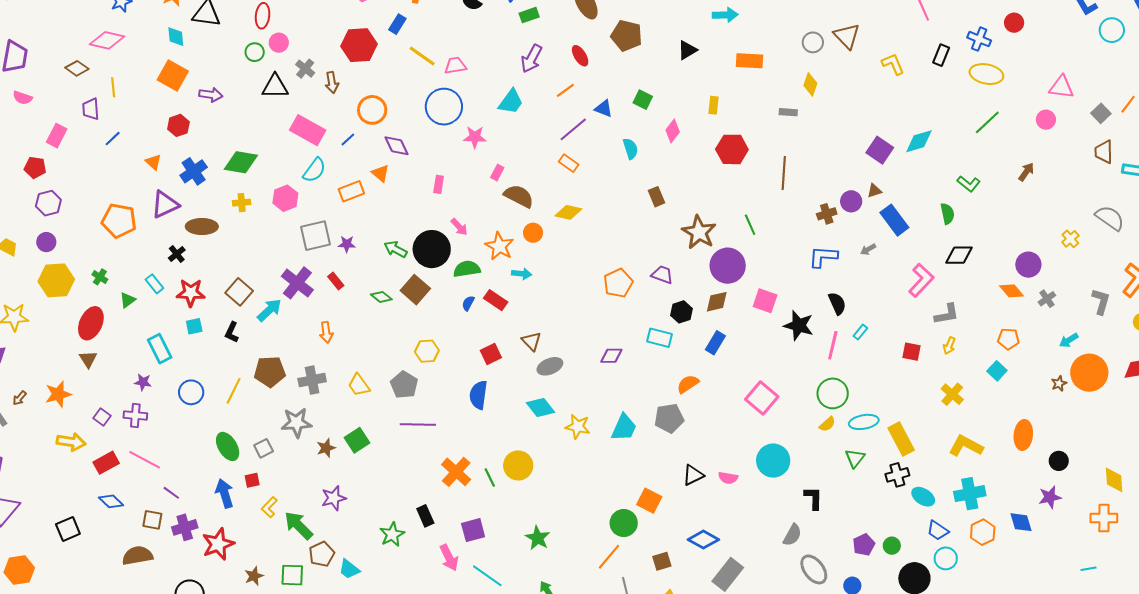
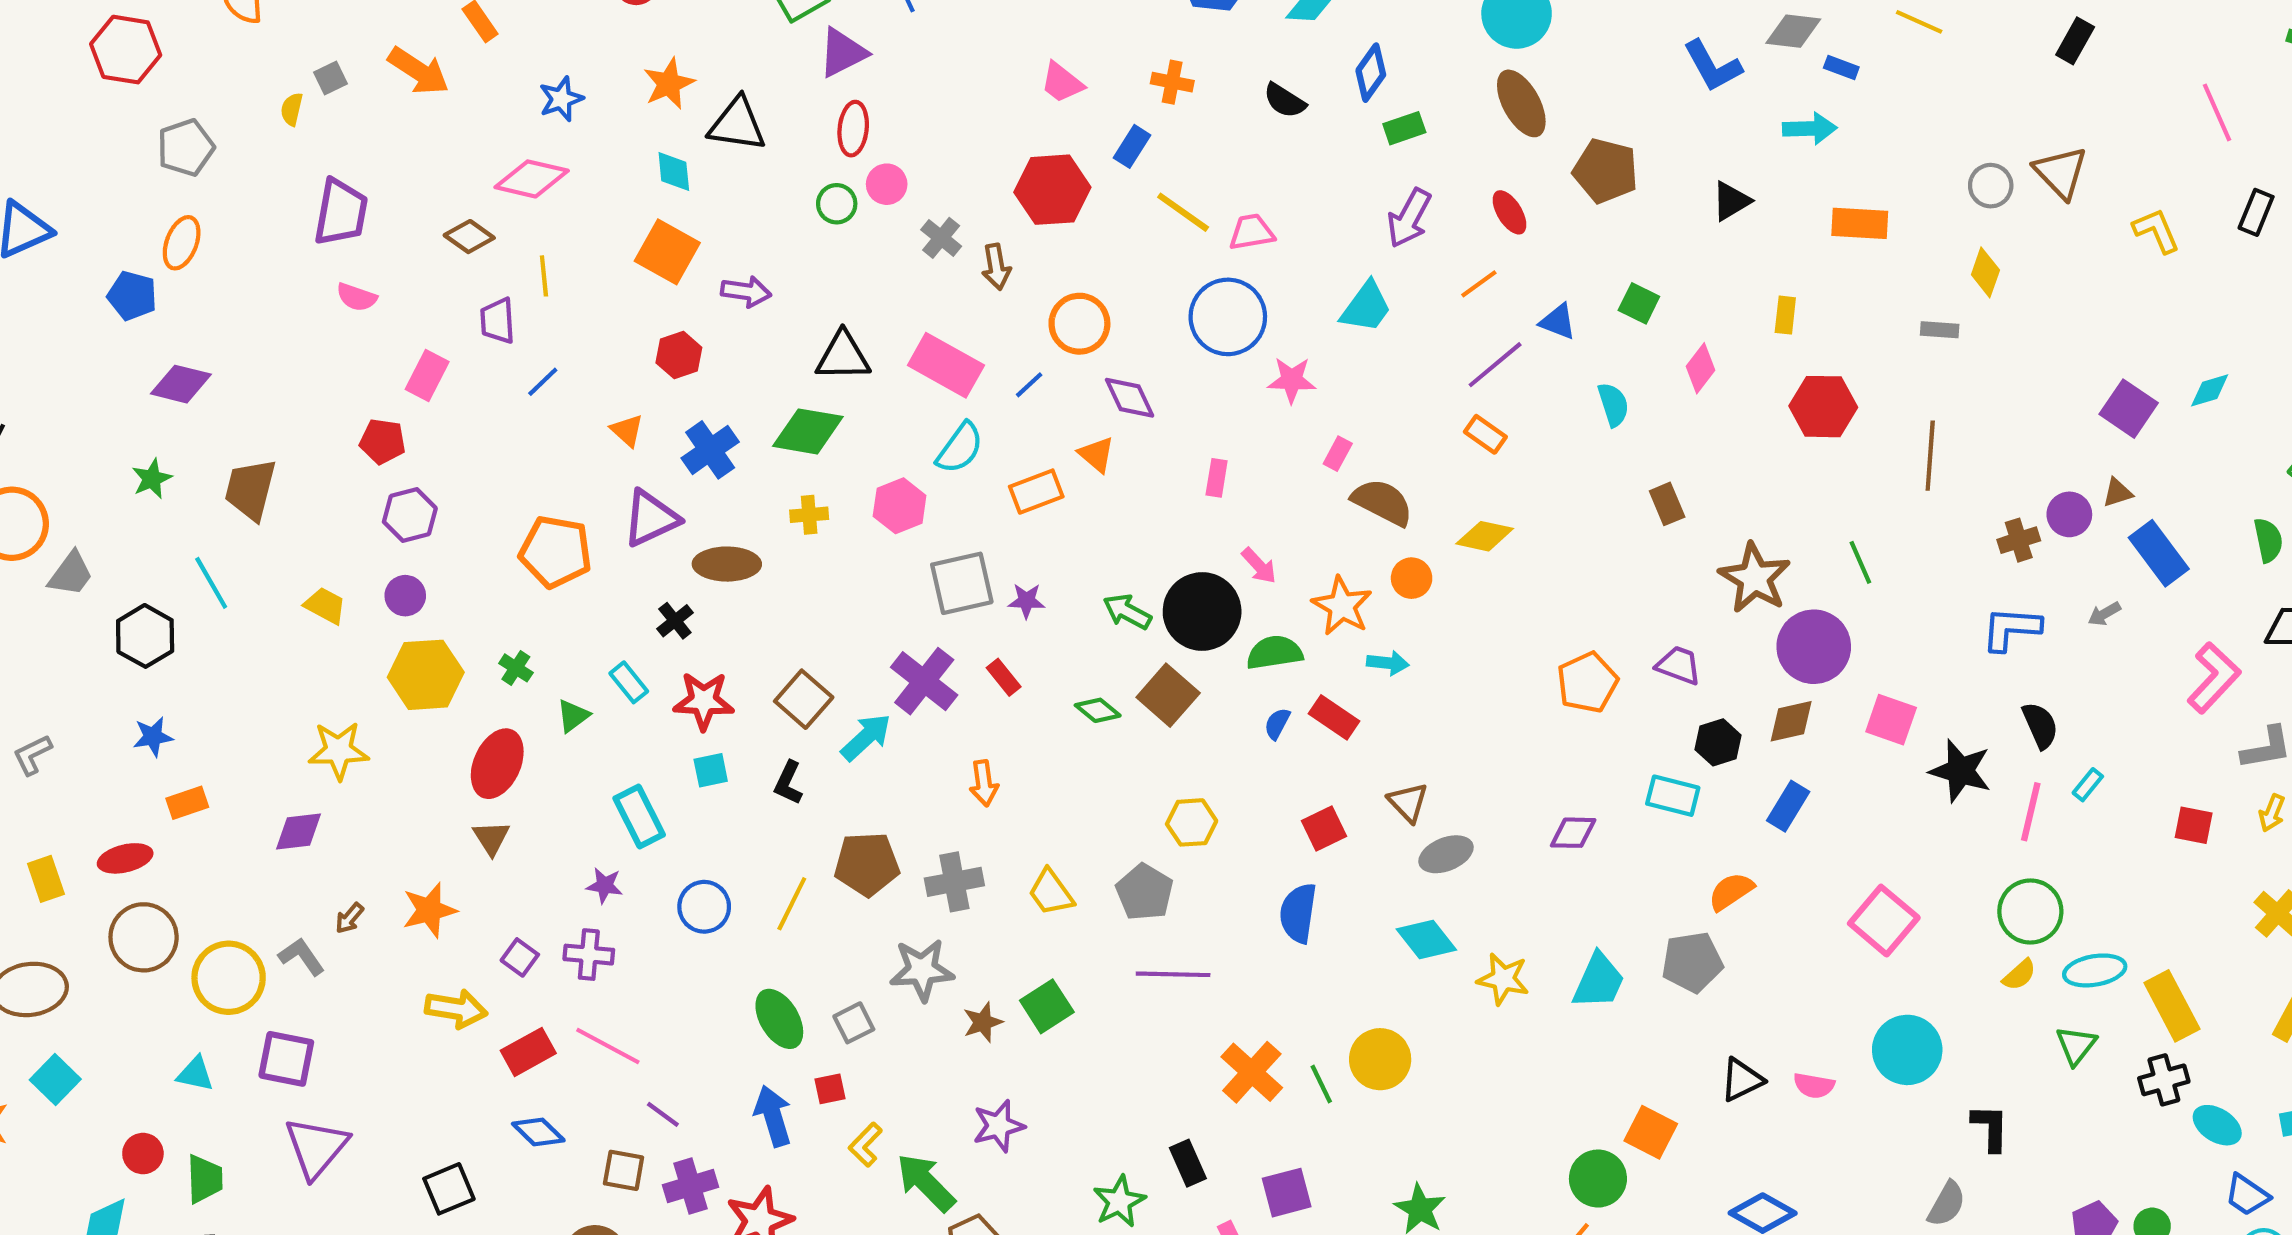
black triangle: (275, 86) -> (843, 356), moved
cyan diamond: (919, 141) -> (2210, 390), size x0.7

